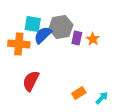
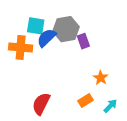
purple rectangle: (77, 38) -> (83, 41), turned -32
orange star: (93, 39) -> (101, 78), moved
red semicircle: (31, 81) -> (41, 104), moved

